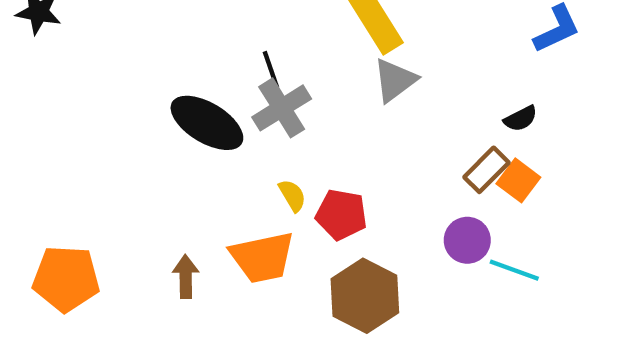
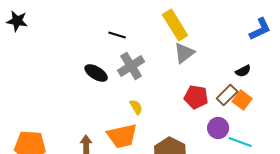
black line: (271, 70) -> (117, 35), moved, turned -54
black ellipse: (207, 123) -> (96, 73), size x0.7
red pentagon: (341, 215) -> (196, 97), moved

